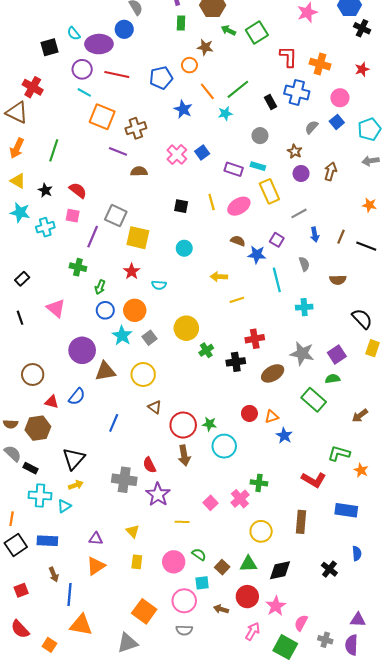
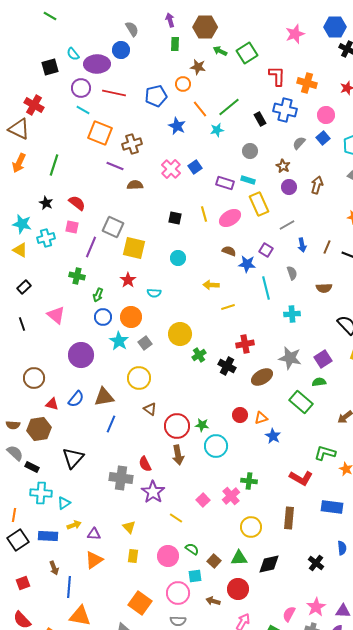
yellow triangle: (18, 181) -> (20, 250), moved
black cross: (236, 362) -> (227, 366), turned 36
brown triangle: (105, 371) -> (104, 397), moved
yellow arrow: (76, 485) -> (74, 525), moved
yellow line: (182, 522) -> (176, 518), turned 32
pink star: (276, 606) -> (316, 607), moved

